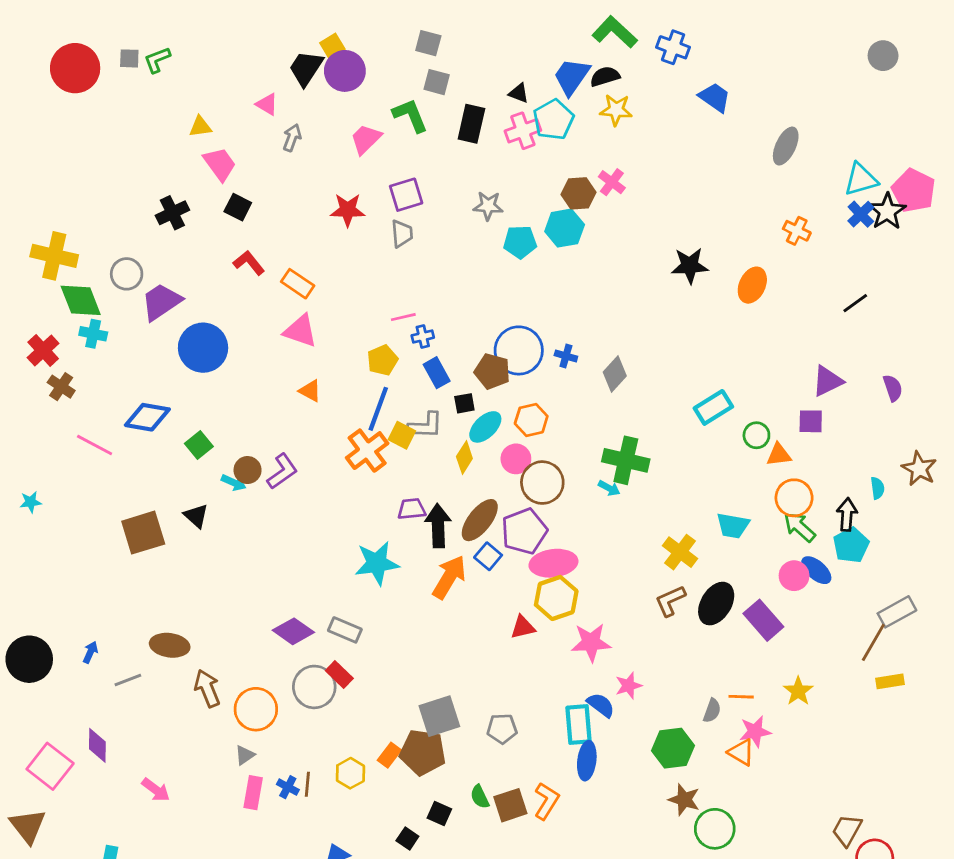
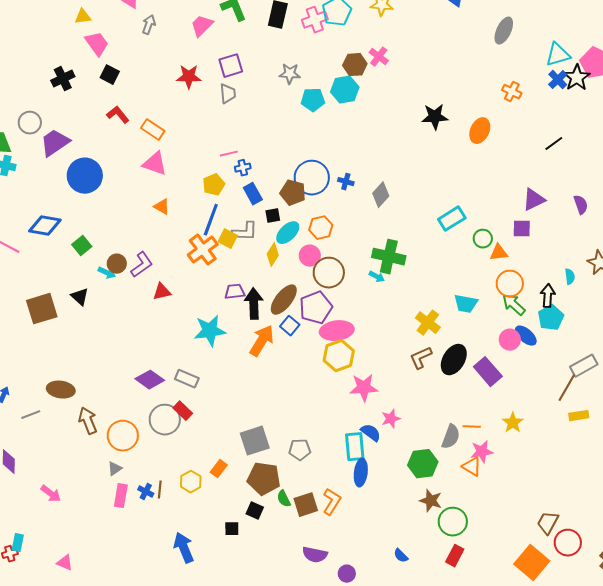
red triangle: (523, 627) -> (162, 292), moved
gray semicircle: (712, 711) -> (451, 437), size x1.4
brown pentagon: (423, 752) -> (264, 479), moved
black square: (407, 839) -> (232, 529), turned -35

